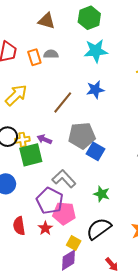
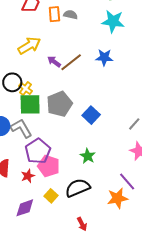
gray pentagon: (82, 136) -> (59, 104), moved, turned -30
purple arrow: (44, 139) -> (54, 62), moved
yellow cross: (22, 140) -> (25, 88), turned 32
gray L-shape: (64, 179) -> (21, 128), moved
purple diamond: (69, 260) -> (25, 208), moved

